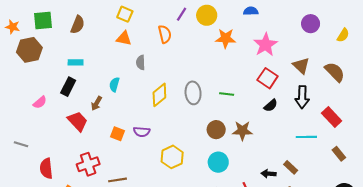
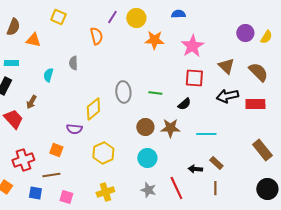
purple circle: (311, 24) -> (245, 33), moved
orange triangle: (124, 38) -> (33, 40), moved
red square: (268, 78) -> (194, 78), turned -30
cyan semicircle: (114, 84) -> (48, 75), moved
yellow diamond: (159, 95) -> (93, 109), moved
black arrow: (302, 97) -> (227, 96), turned 75
black semicircle: (271, 105) -> (184, 104), moved
red rectangle: (332, 117) -> (255, 104), moved, turned -48
orange square: (118, 134) -> (56, 150), moved
cyan line: (306, 137) -> (206, 134), moved
brown rectangle: (339, 154) -> (262, 150), size x1.5

